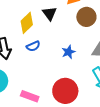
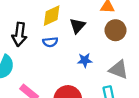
black triangle: (50, 13) -> (77, 26), moved

